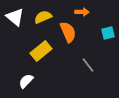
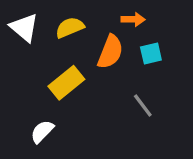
orange semicircle: (68, 32) -> (110, 52), turned 45
cyan square: (108, 33) -> (151, 54), moved

